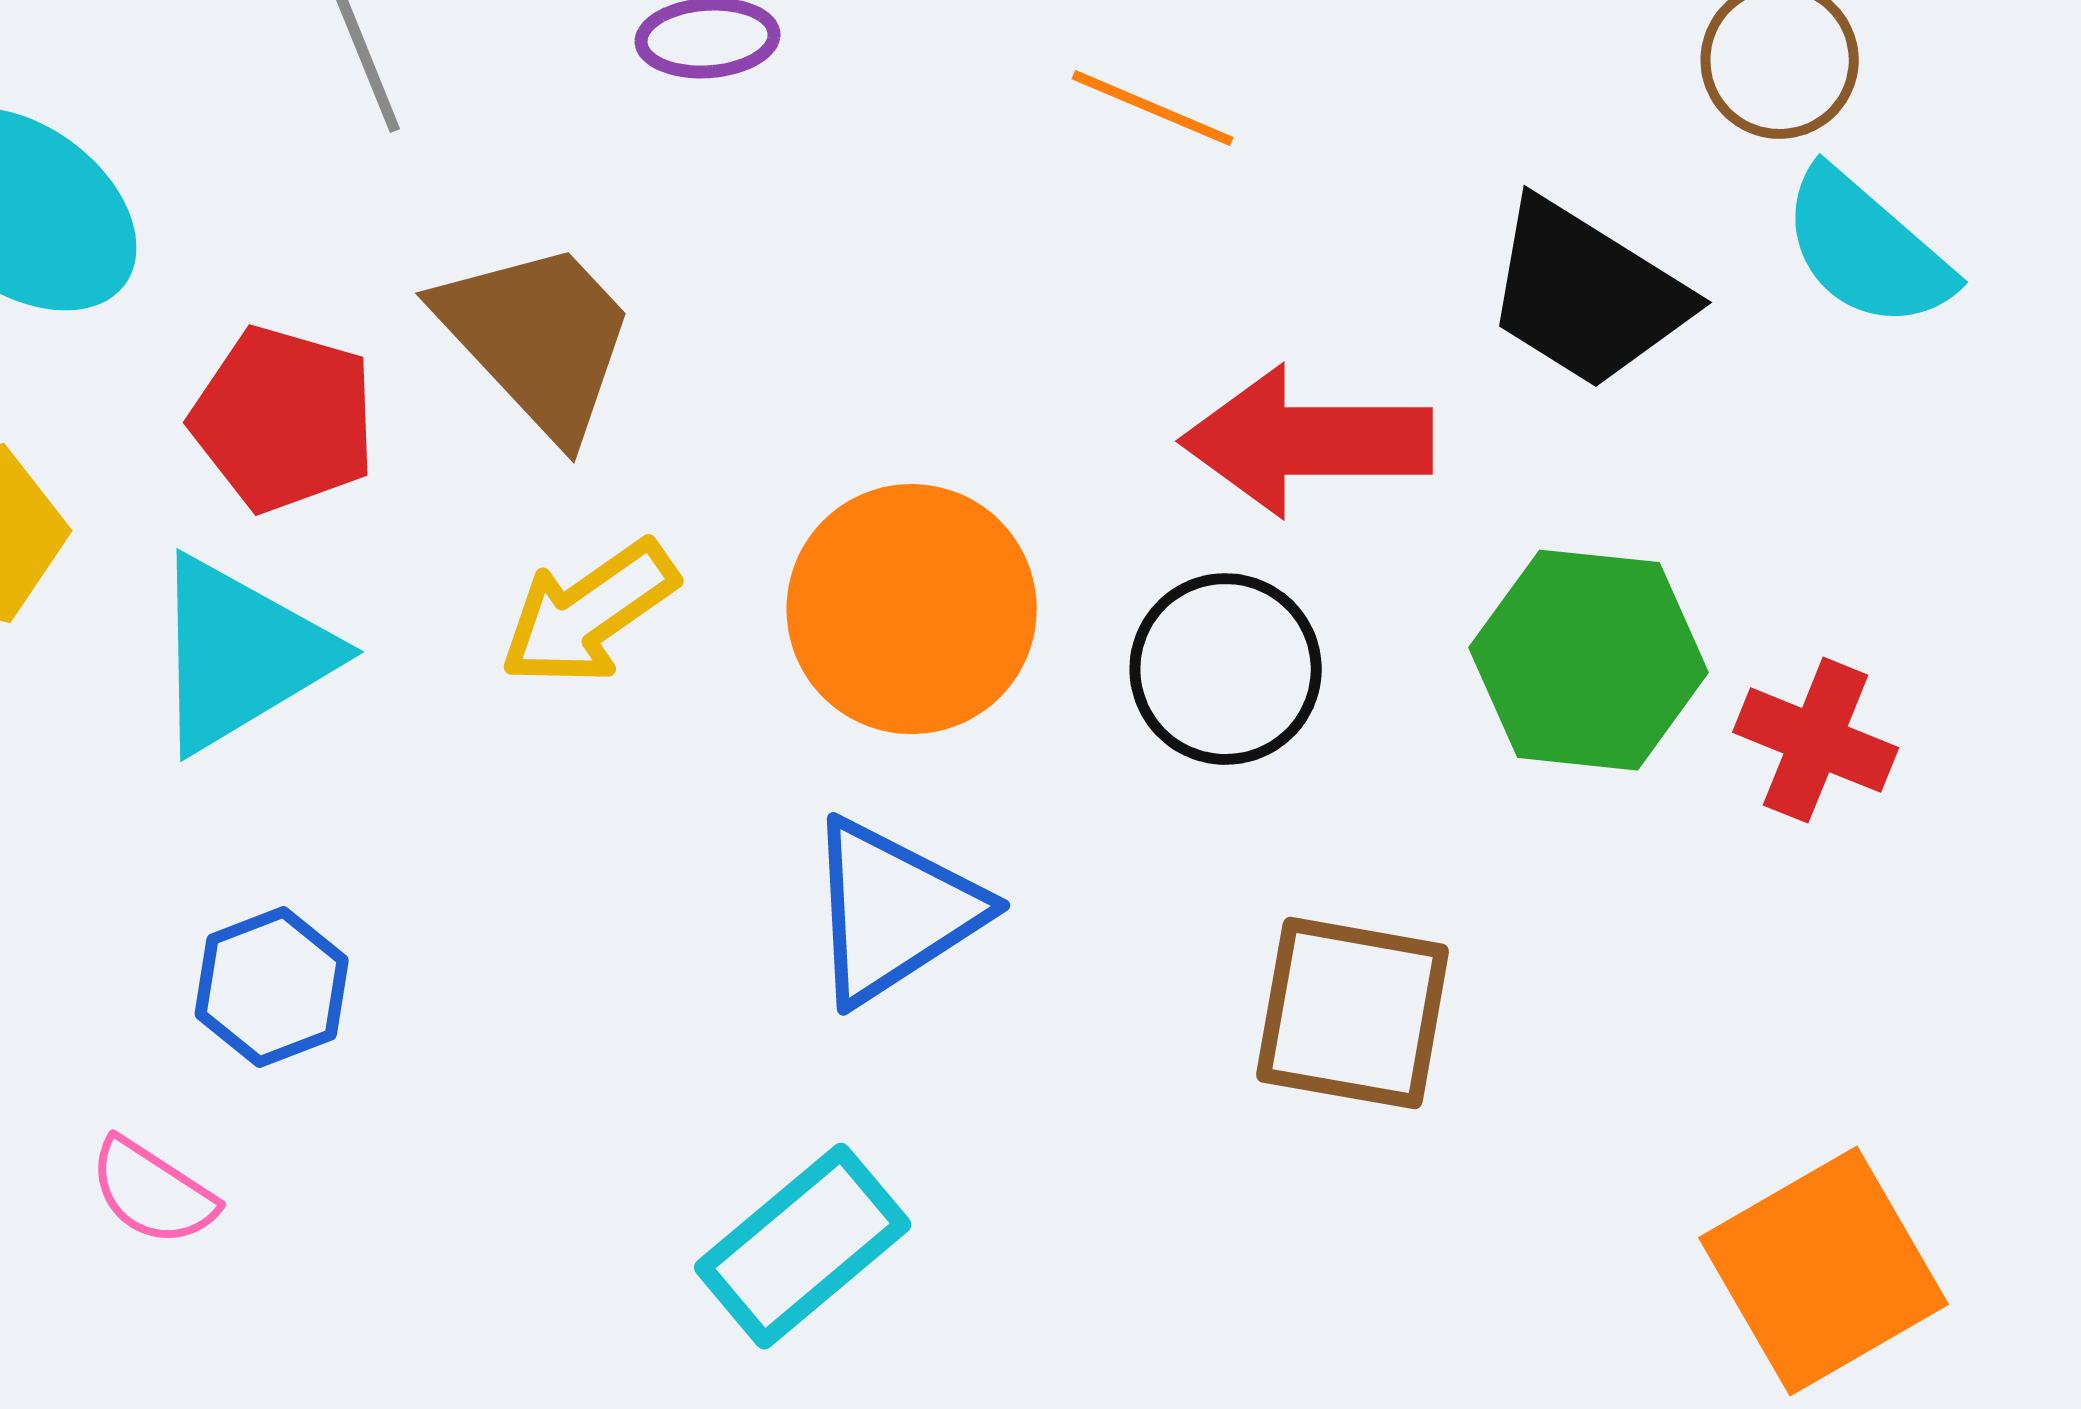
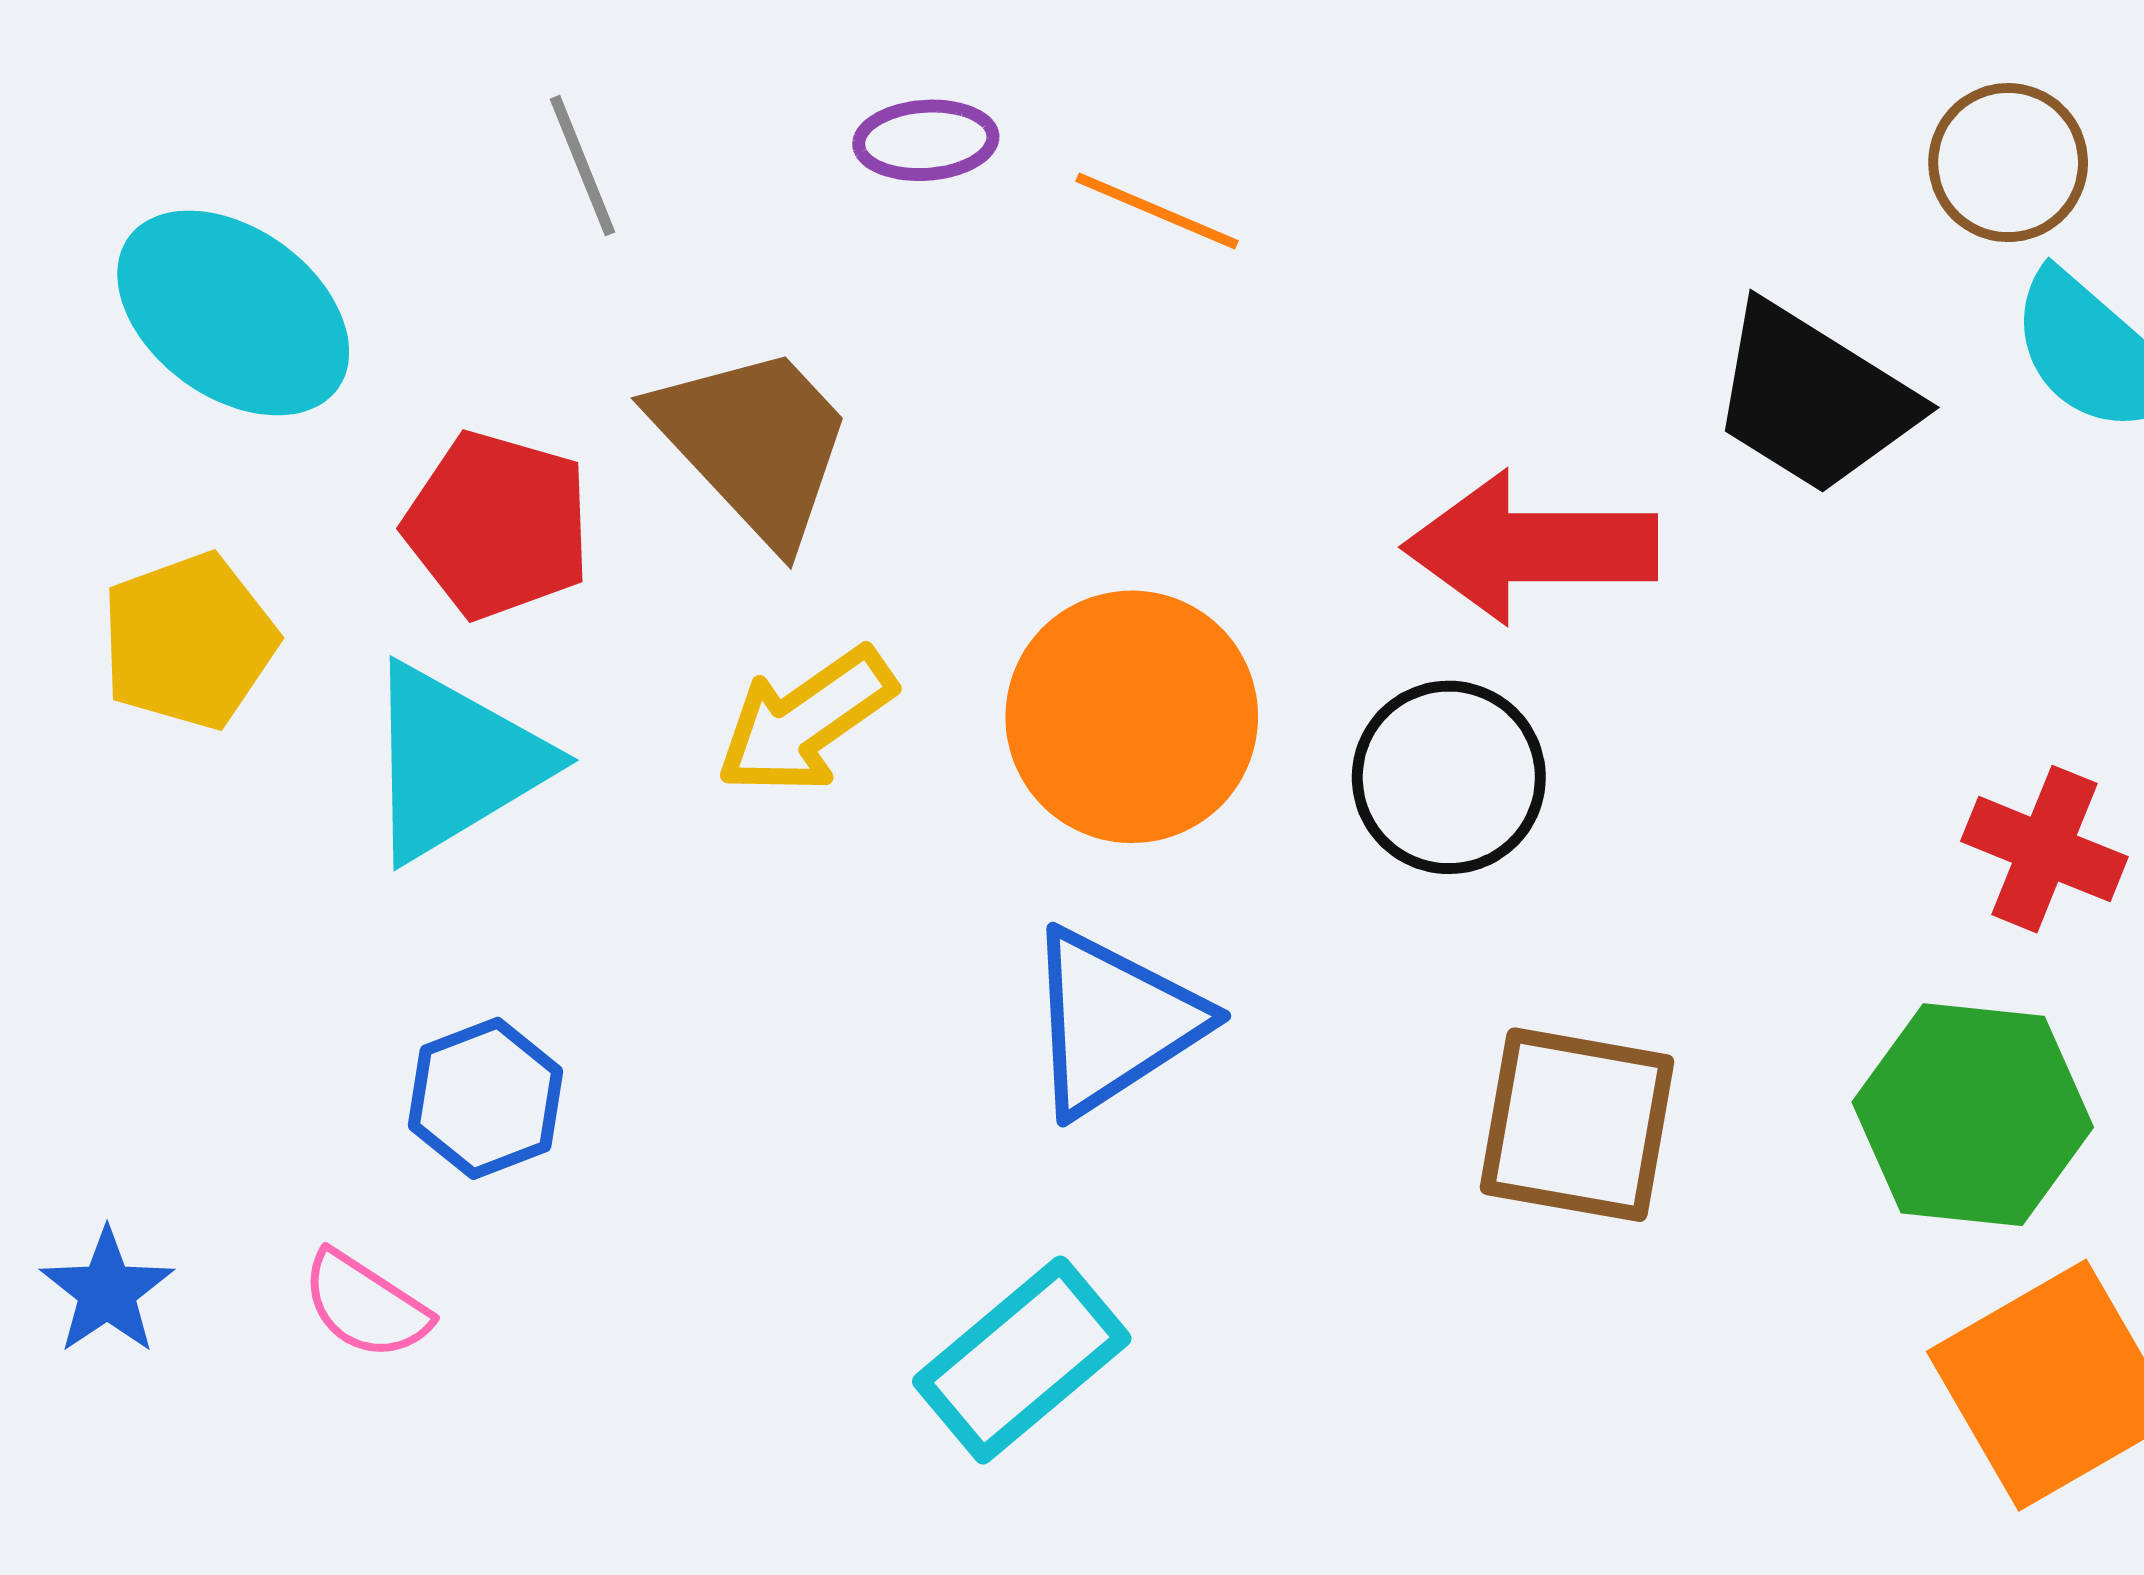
orange line: (1153, 108) -> (1157, 211), moved
green hexagon: (1589, 660) -> (1973, 1115), moved

